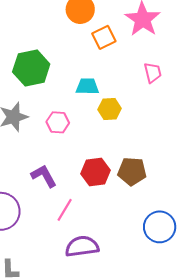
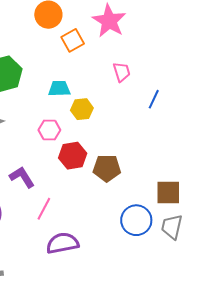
pink hexagon: (58, 122) -> (49, 130), moved
red hexagon: (95, 172) -> (73, 156), moved

